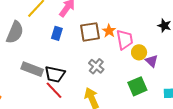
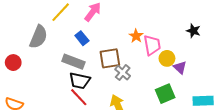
brown square: (90, 32) -> (110, 58), moved
blue rectangle: (57, 33) -> (82, 38), turned -56
gray rectangle: (32, 69) -> (73, 62), moved

